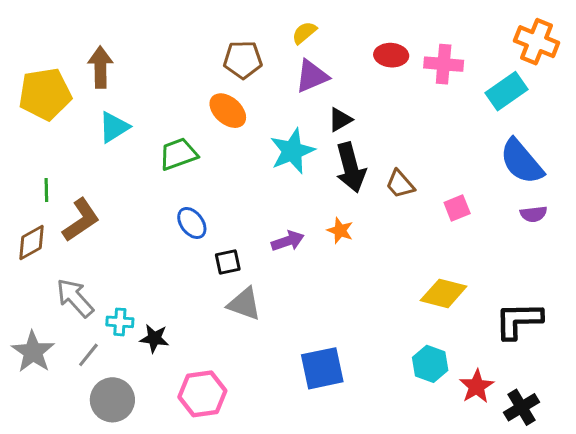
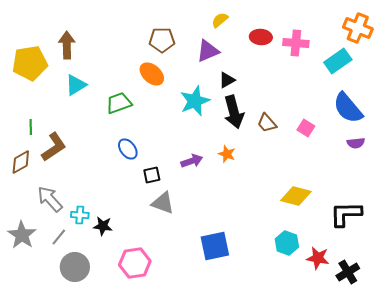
yellow semicircle: (304, 33) -> (220, 20), moved
pink square: (457, 208) -> (306, 128), moved, turned -36
red star: (477, 386) -> (318, 258), turned -30

